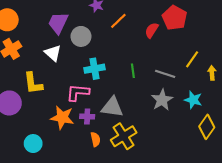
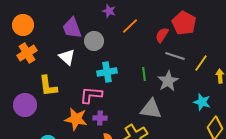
purple trapezoid: (58, 23) -> (72, 28), turned -45
gray line: (165, 74) -> (175, 56), moved
gray star: (162, 100) -> (168, 81), moved
gray triangle: (112, 107) -> (151, 109), moved

